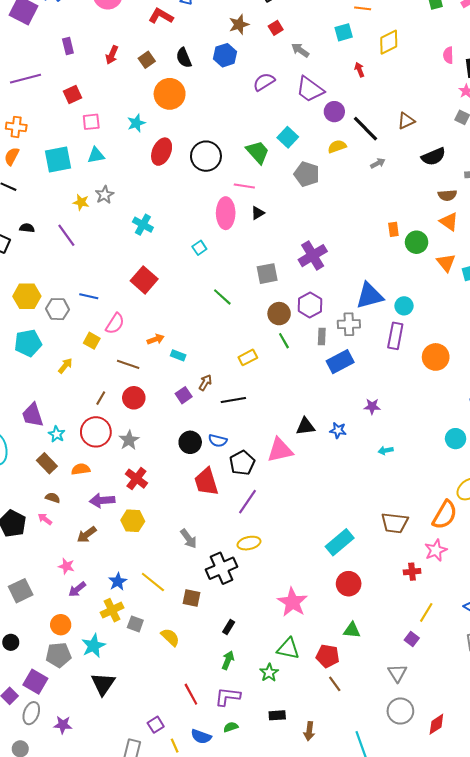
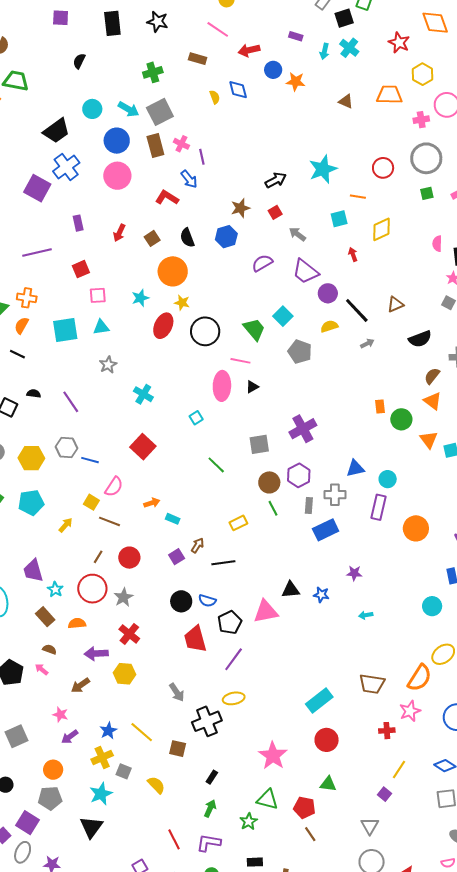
brown semicircle: (447, 195) -> (432, 376), turned 132
yellow star: (81, 202) -> (182, 303), moved
blue triangle: (369, 296) -> (355, 468), size x0.7
gray hexagon: (57, 309) -> (67, 447), moved
brown line: (128, 364) -> (109, 521), moved
cyan star: (93, 646) -> (101, 794), moved

